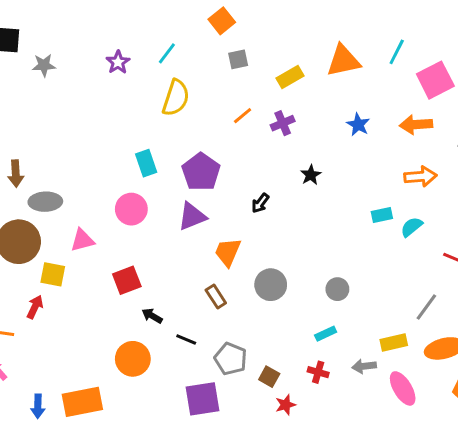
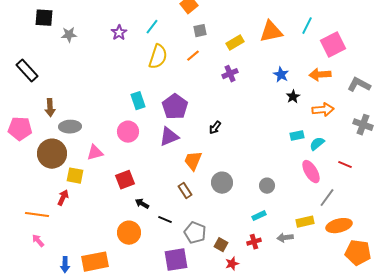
orange line: (243, 116) -> (193, 56), moved
black star: (311, 175) -> (293, 97), moved
red cross: (318, 372) -> (254, 242), turned -32
pink ellipse: (403, 388) -> (311, 172), moved

